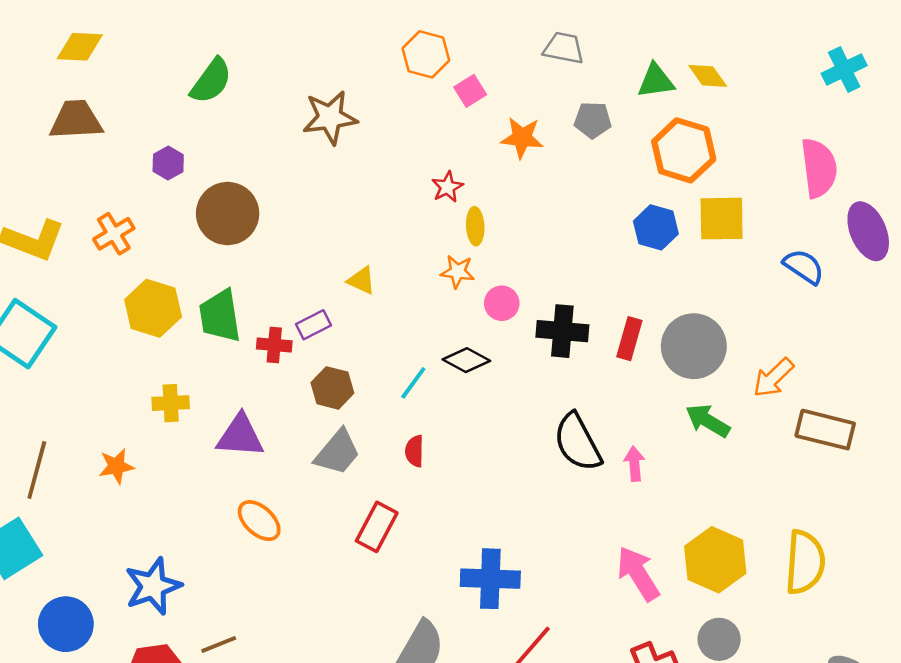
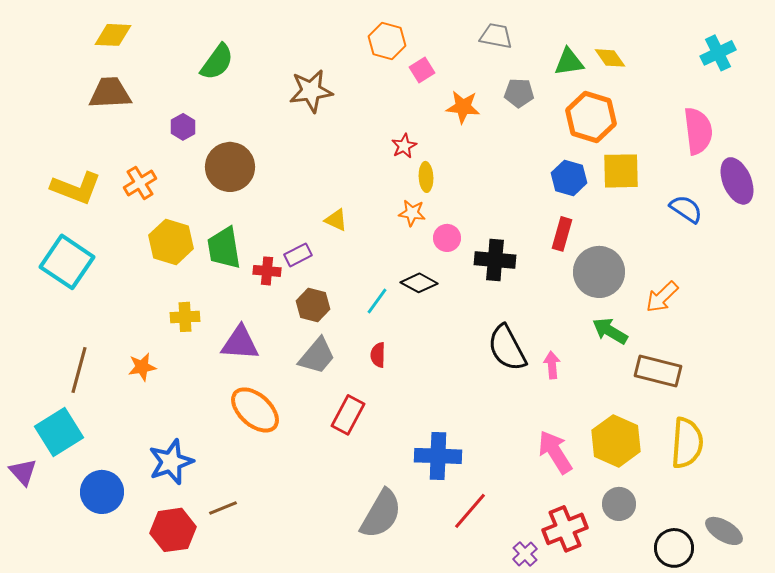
red rectangle: (629, 339) -> (562, 234), moved
brown rectangle: (825, 430) -> (658, 371), moved
orange ellipse: (259, 521) -> (255, 410), size x1.4

